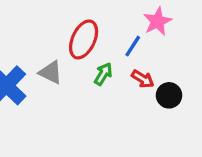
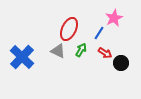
gray triangle: (51, 72) -> (58, 51), moved

